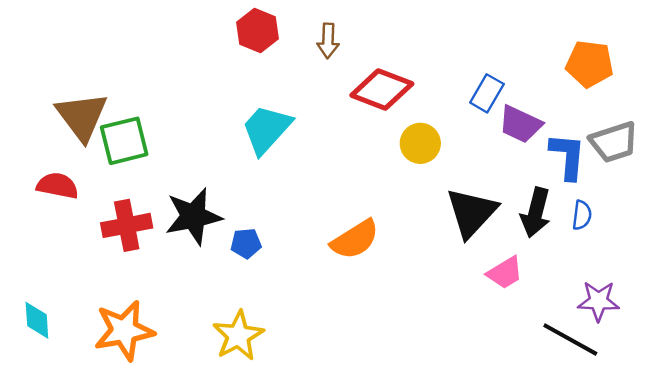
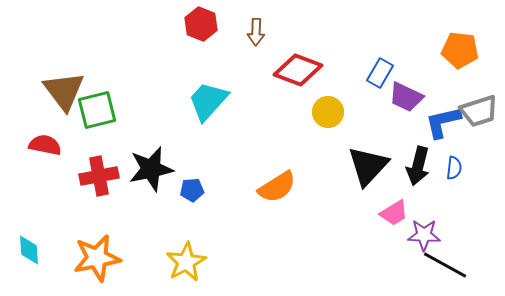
blue L-shape: (568, 156) -> (443, 122), turned -108
purple star: (598, 301) -> (424, 235), moved

